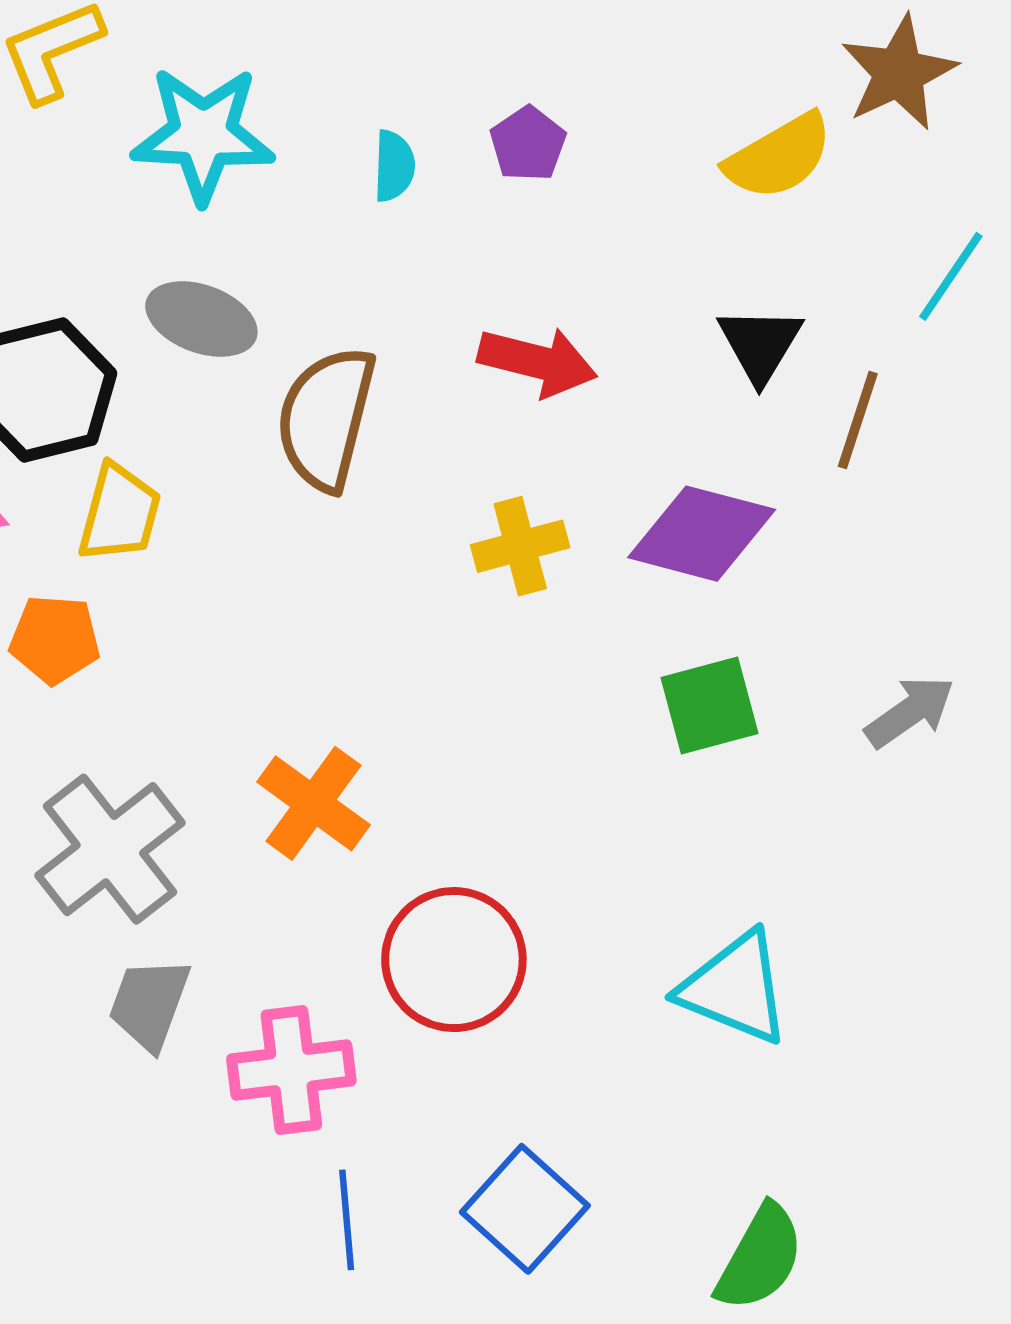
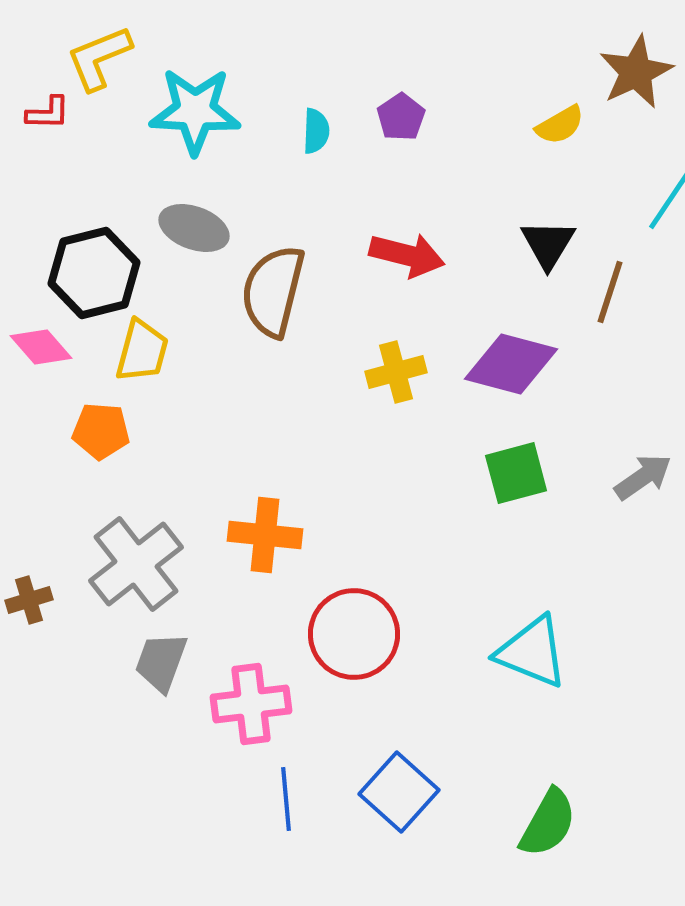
yellow semicircle: (779, 157) -> (560, 125), size x0.7
orange cross: (313, 803) -> (265, 535), turned -30

